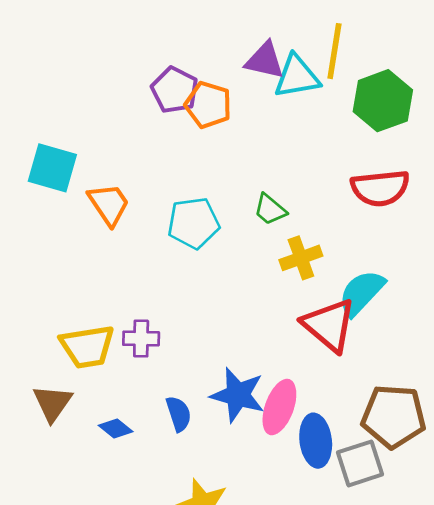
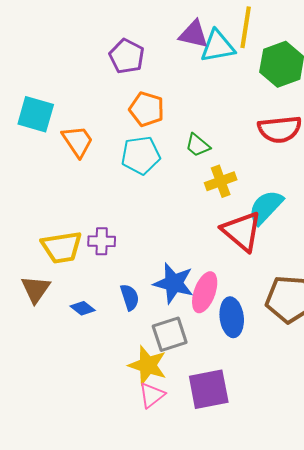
orange pentagon: (208, 105) -> (147, 109), moved
gray square: (360, 463) -> (170, 334), moved

